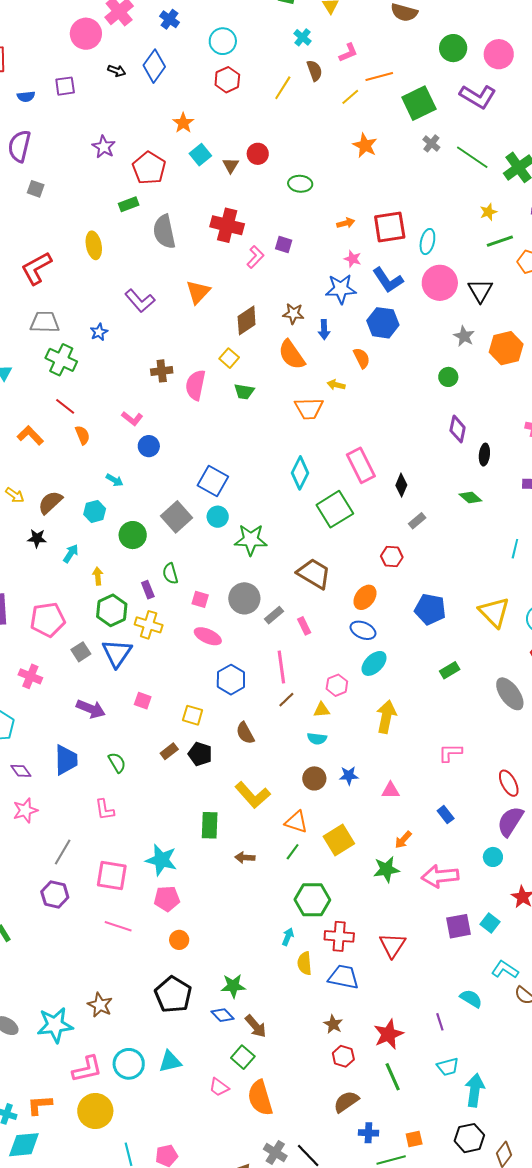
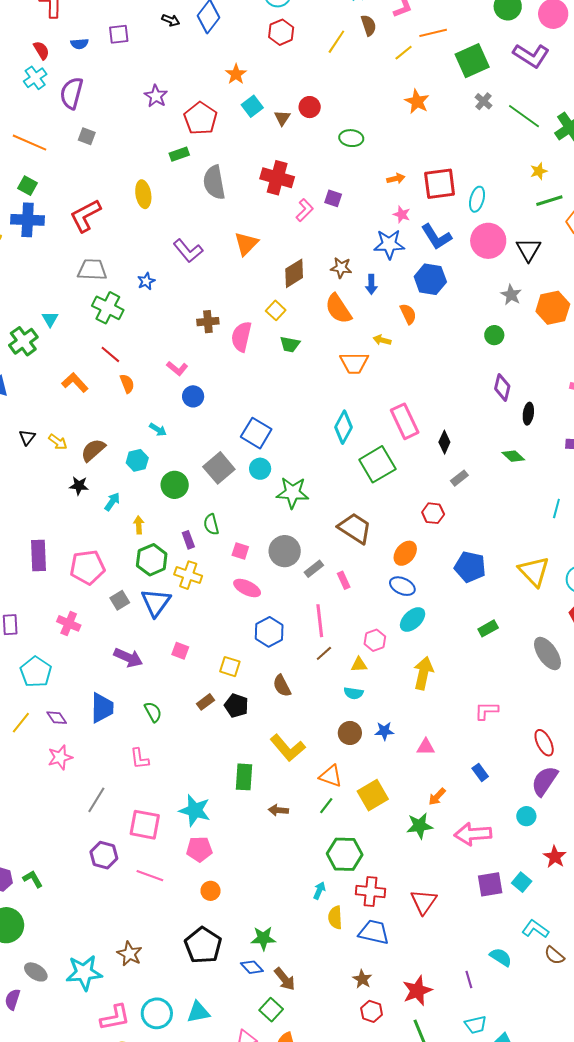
purple hexagon: (55, 894) -> (104, 855), moved

